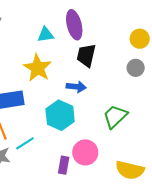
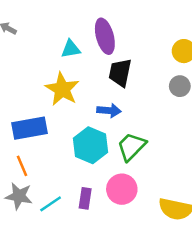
green trapezoid: (115, 117) -> (131, 147), moved
cyan line: (25, 143) -> (51, 204), moved
purple rectangle: (64, 165) -> (85, 198), moved

